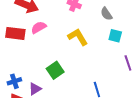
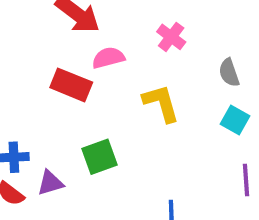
pink semicircle: (39, 27) -> (108, 58), moved
red rectangle: (15, 33) -> (71, 85), moved

